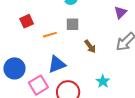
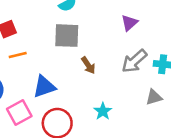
gray square: (73, 24) -> (67, 36), size x1.5
orange line: (50, 35) -> (18, 55), moved

